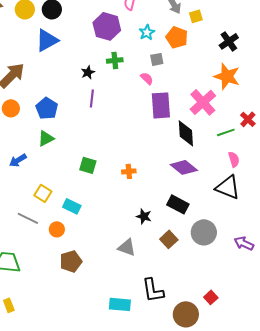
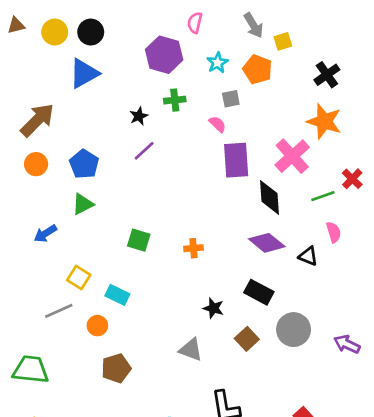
purple line: (92, 98) -> (144, 151), turned 42
black triangle: (228, 187) -> (308, 256), moved, size x0.6
gray line: (28, 218) -> (59, 311), turned -50

